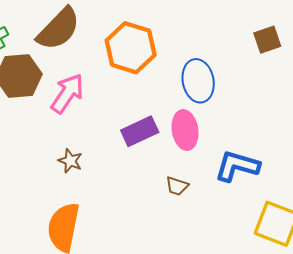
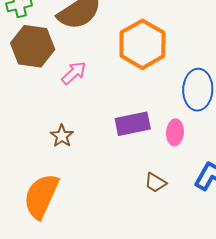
pink arrow: (67, 93) -> (74, 73), size x0.7
pink ellipse: (185, 130) -> (175, 132), size x0.7

